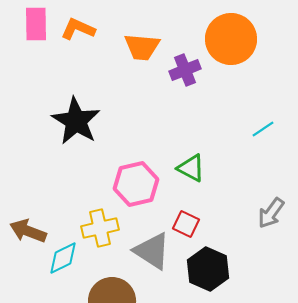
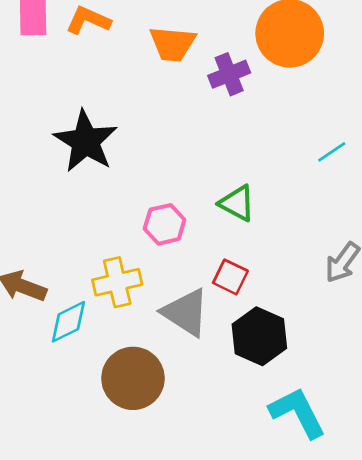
pink hexagon: (136, 184) -> (165, 224), size x0.7

